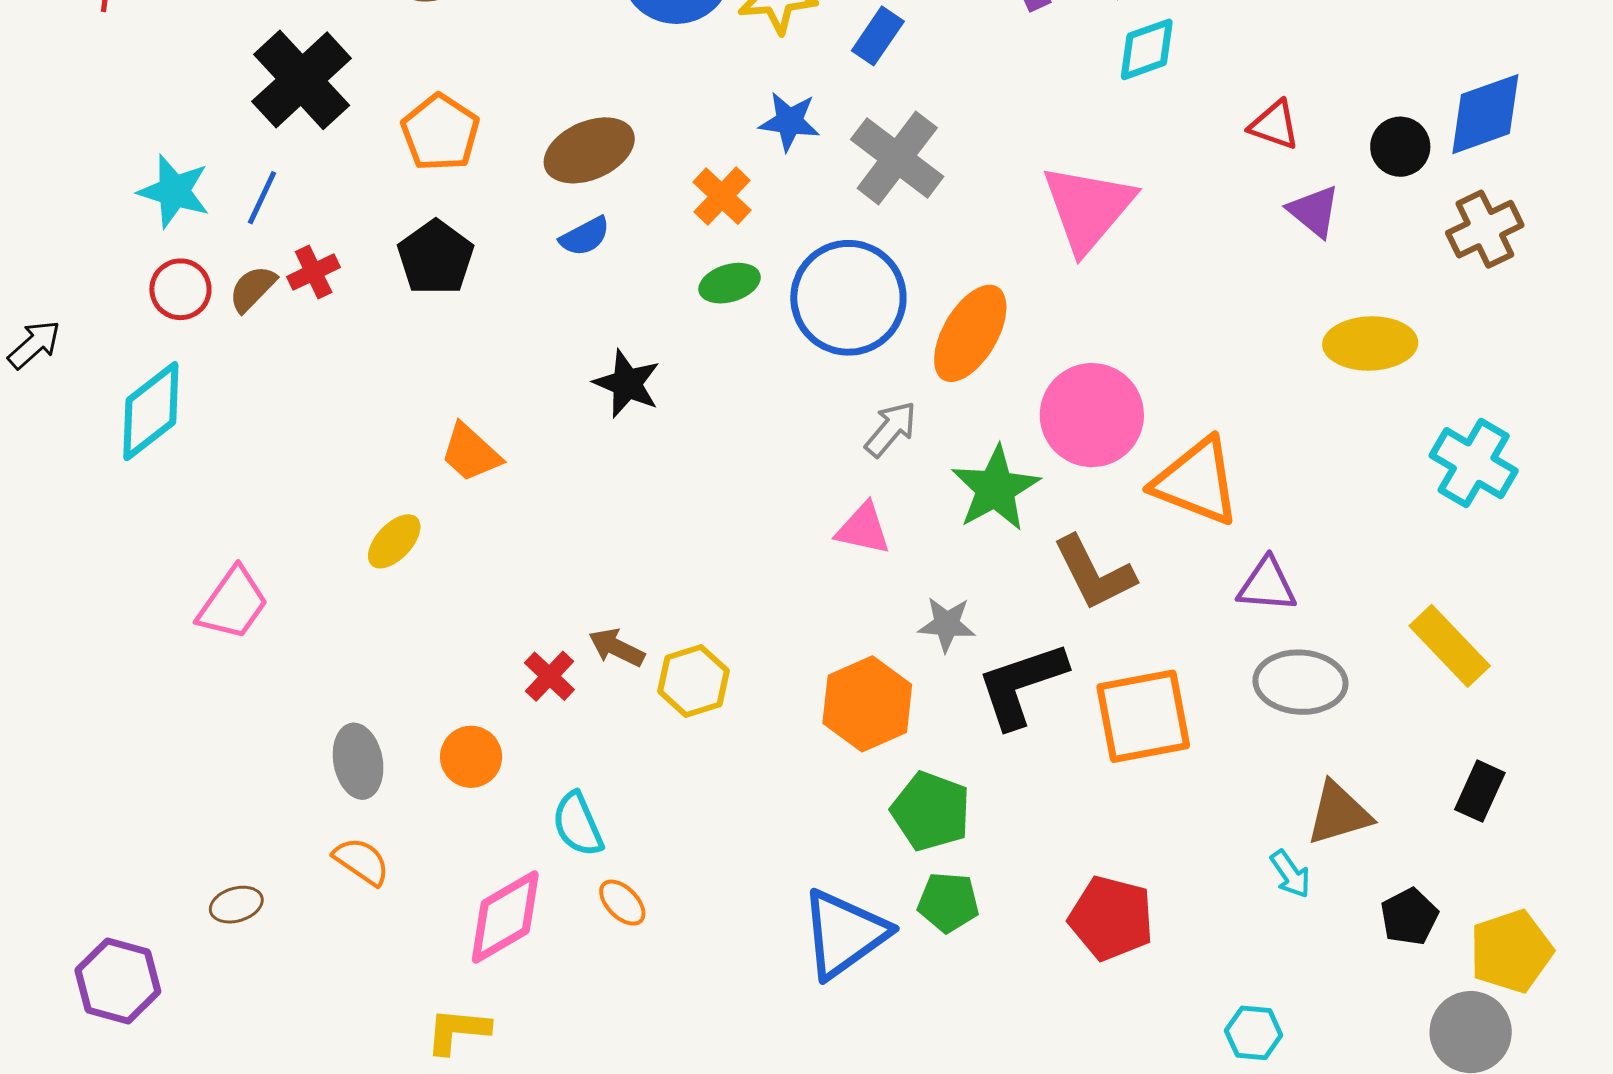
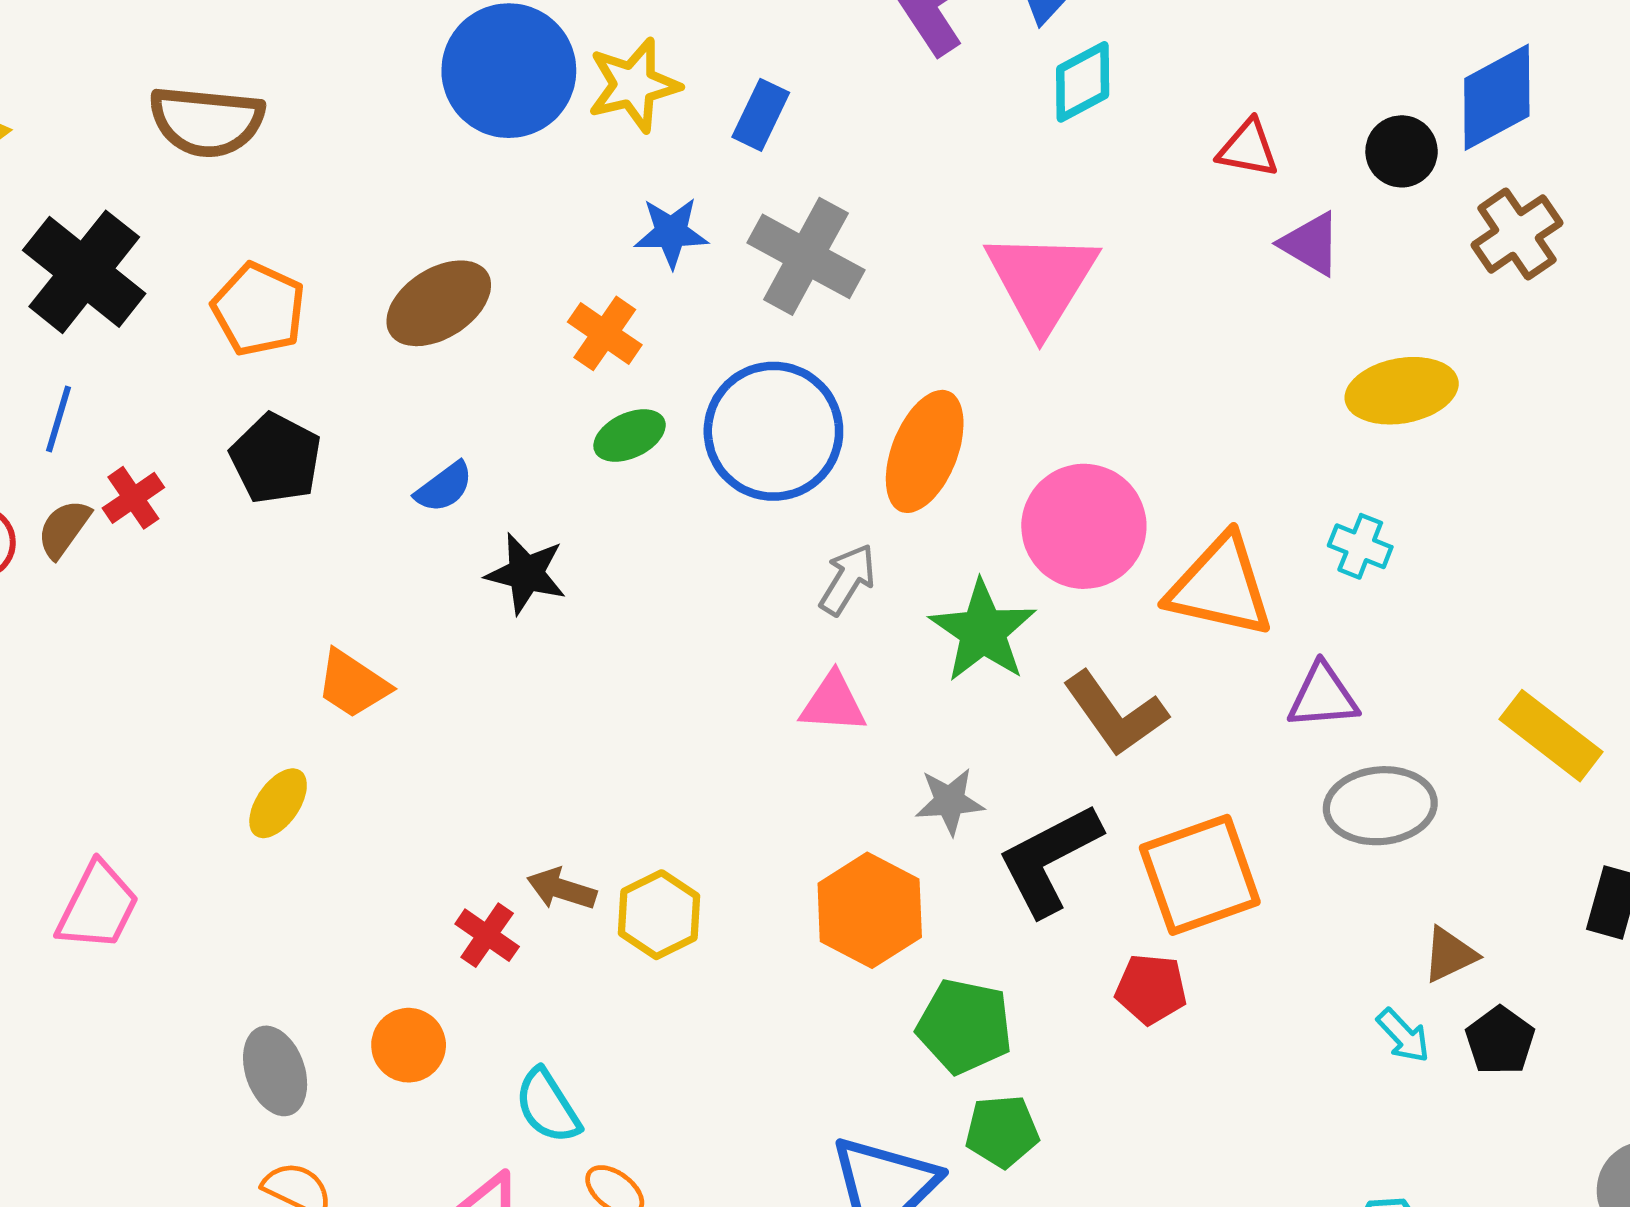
blue semicircle: (585, 236) -> (444, 487), moved
cyan cross: (1474, 463) -> (1360, 546), moved, size x0.6
brown triangle: (1339, 813) -> (1450, 955), size x0.7
black pentagon: (1409, 917) -> (1500, 1041), moved
red pentagon: (1111, 918) -> (1151, 989), moved, size x0.7

